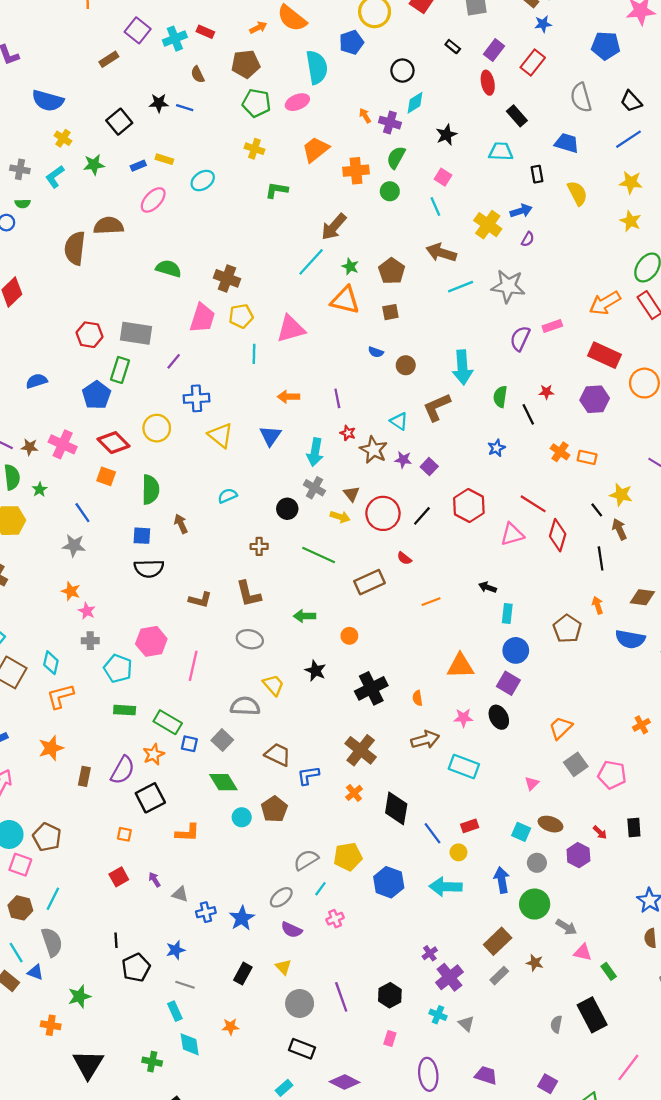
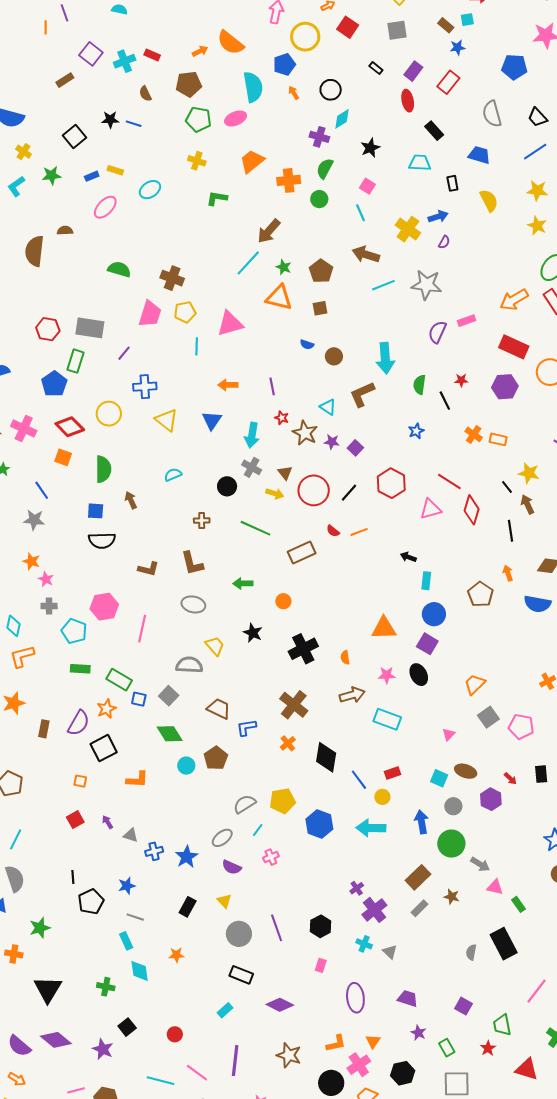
orange arrow: (365, 116) -> (294, 93), moved
brown semicircle: (109, 226) -> (65, 231), size x0.6
orange line: (431, 602) -> (359, 532), moved

